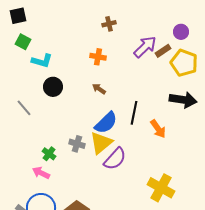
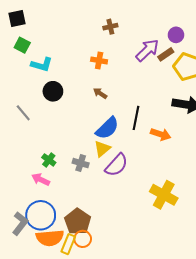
purple circle: (181, 32) -> (176, 35), moved
orange arrow: (158, 129) -> (161, 134), turned -36
yellow triangle: (101, 143) -> (102, 149), size x0.7
gray cross: (77, 144) -> (81, 163), moved

